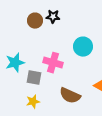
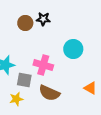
brown semicircle: (70, 96) -> (49, 93), moved
yellow star: (33, 102) -> (16, 99), moved

